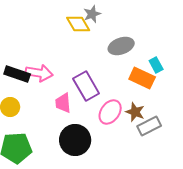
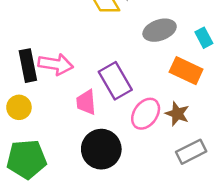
cyan rectangle: (156, 65) -> (204, 38), moved
black rectangle: (17, 74) -> (28, 66), turned 60
gray rectangle: (149, 126) -> (191, 152), moved

